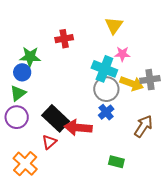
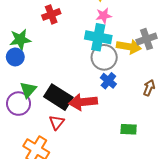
pink star: (122, 54) -> (104, 16), moved
green triangle: (18, 93) -> (28, 90), moved
brown arrow: (143, 126) -> (149, 88), size x0.7

